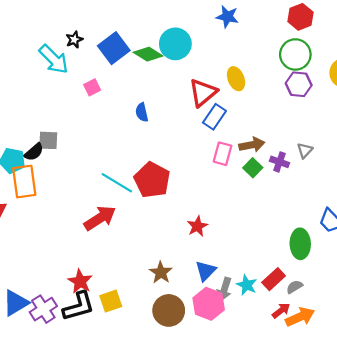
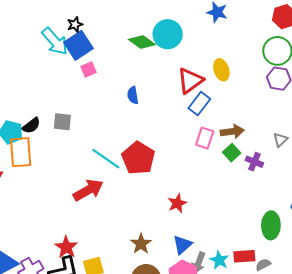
blue square: (114, 48) -> (78, 45), moved
gray square: (48, 140) -> (62, 122), moved
purple cross: (279, 162) -> (254, 162), moved
red rectangle: (274, 279) -> (244, 256), turned 35

